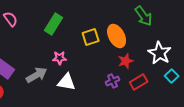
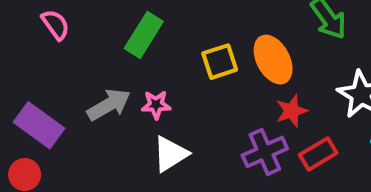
gray arrow: (37, 75) -> (109, 105), moved
purple cross: (113, 81) -> (265, 152), size x1.5
white triangle: (67, 82) -> (170, 154), turned -42

